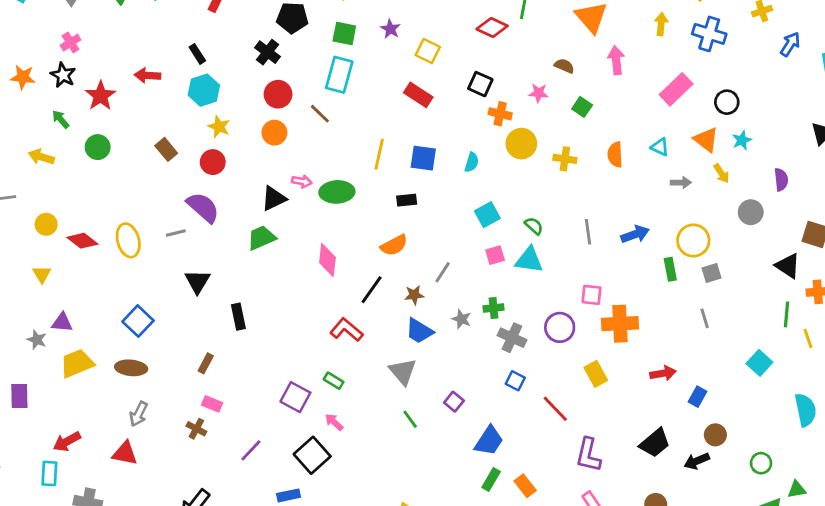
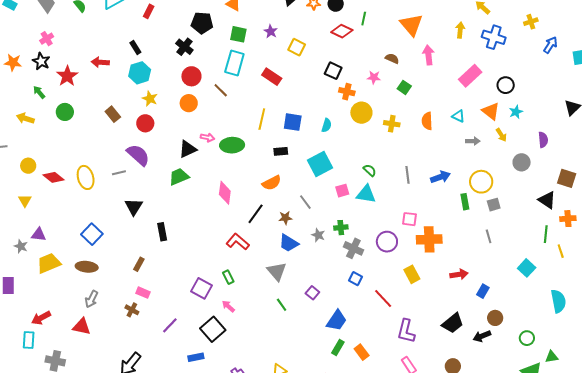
red rectangle: (418, 95) -> (272, 77), moved
cyan square: (487, 215) -> (320, 164), moved, size x1.4
gray line: (443, 272) -> (305, 202), turned -70
green rectangle: (334, 381) -> (228, 277), turned 32

